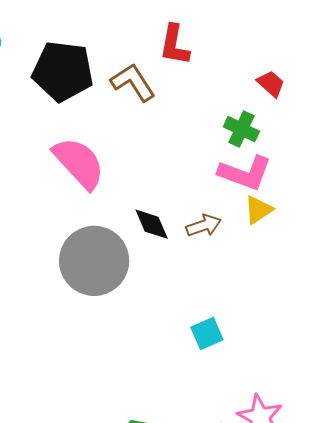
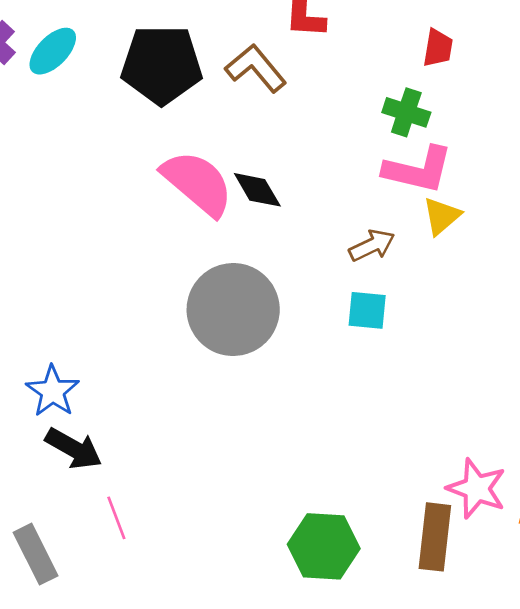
red trapezoid: (271, 84) -> (438, 48), turned 64
black diamond: (152, 224) -> (257, 190), moved
cyan square: (207, 333) -> (367, 310), moved, turned 36

